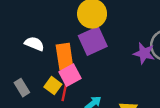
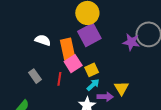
yellow square: (53, 86) -> (92, 70), moved, turned 32
red line: (64, 93) -> (59, 79), moved

